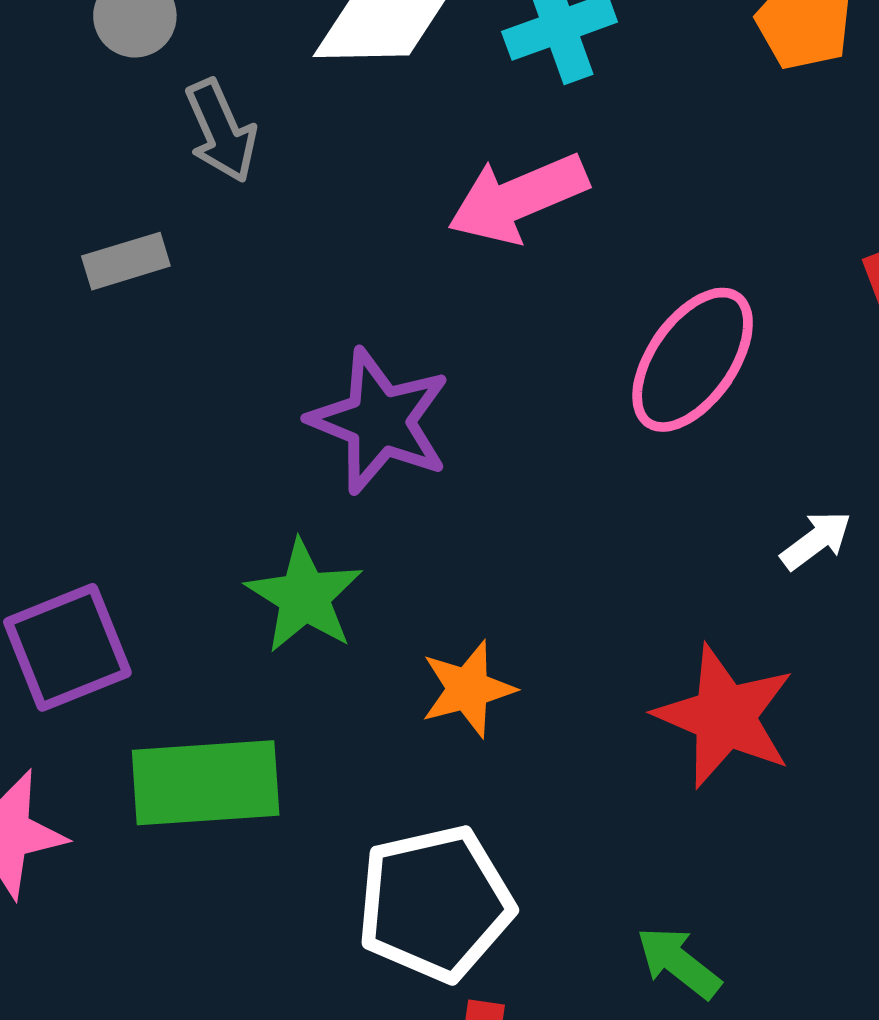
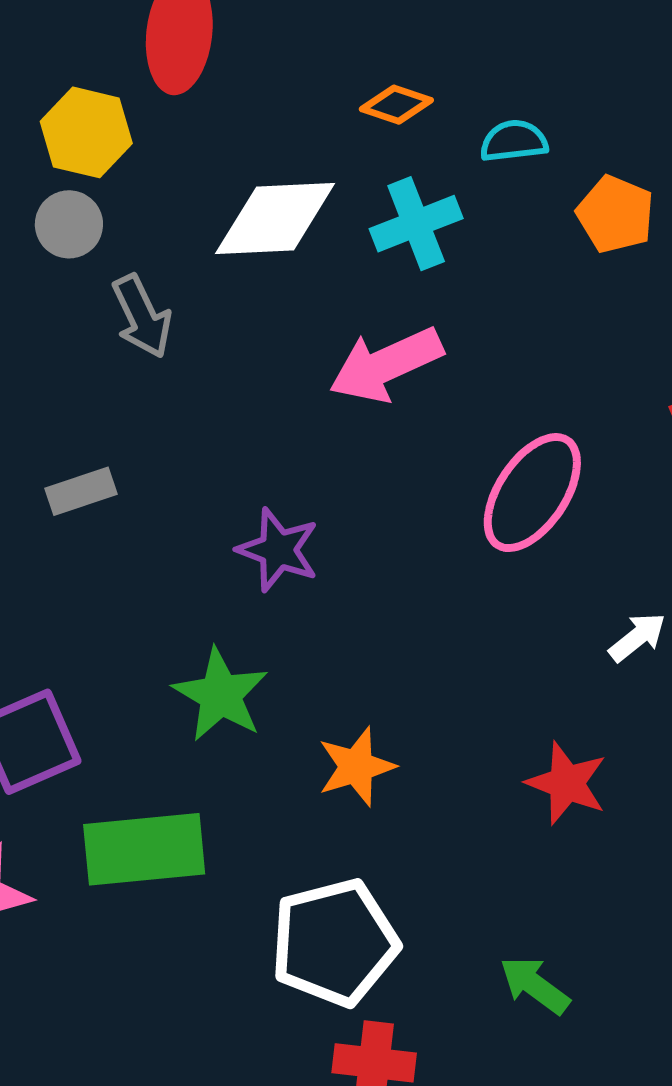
gray rectangle: (126, 261) -> (81, 491), moved
purple star: (380, 421) -> (278, 550), size x0.7
red star: (725, 716) -> (567, 783), size x0.7

